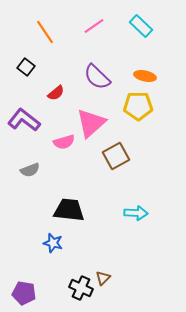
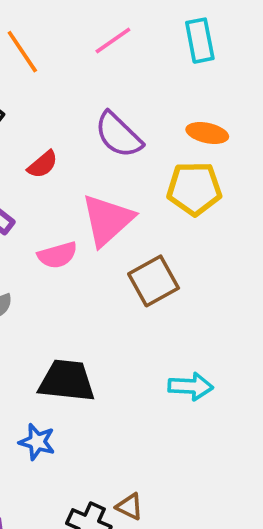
cyan rectangle: (141, 26) -> (200, 41), turned 35
brown triangle: (103, 278) -> (130, 507), turned -49

